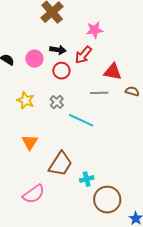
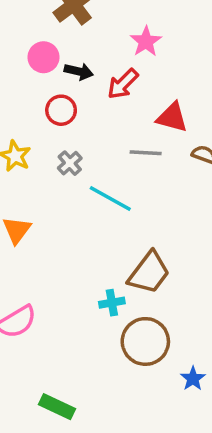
pink star: (94, 30) -> (146, 42), turned -30
pink circle: (34, 59) -> (44, 57), moved
red circle: (61, 71) -> (61, 110), moved
brown trapezoid: (60, 164) -> (149, 273), moved

